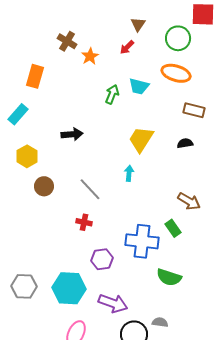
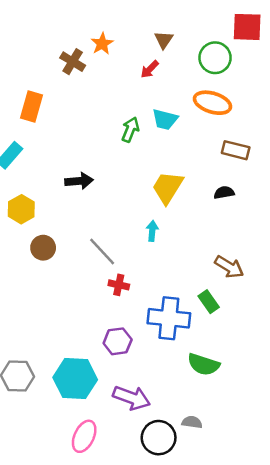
orange star: (90, 56) -> (102, 44), moved
red cross: (84, 222) -> (119, 285), moved

